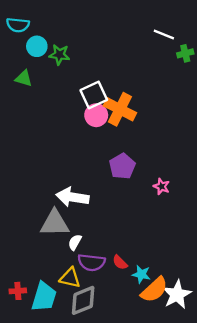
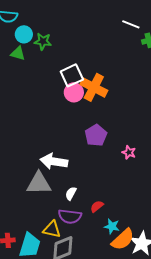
green triangle: (24, 78) -> (18, 53), moved
white semicircle: (75, 242) -> (71, 193), moved
red semicircle: (120, 262) -> (97, 206), moved, turned 96

